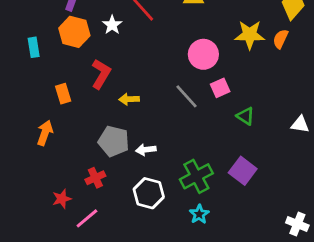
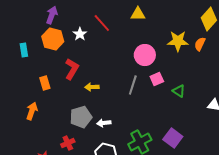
gray line: (187, 96) -> (133, 85), turned 60
green triangle: (245, 116) -> (179, 91), moved
gray pentagon: (114, 141) -> (81, 117), turned -30

